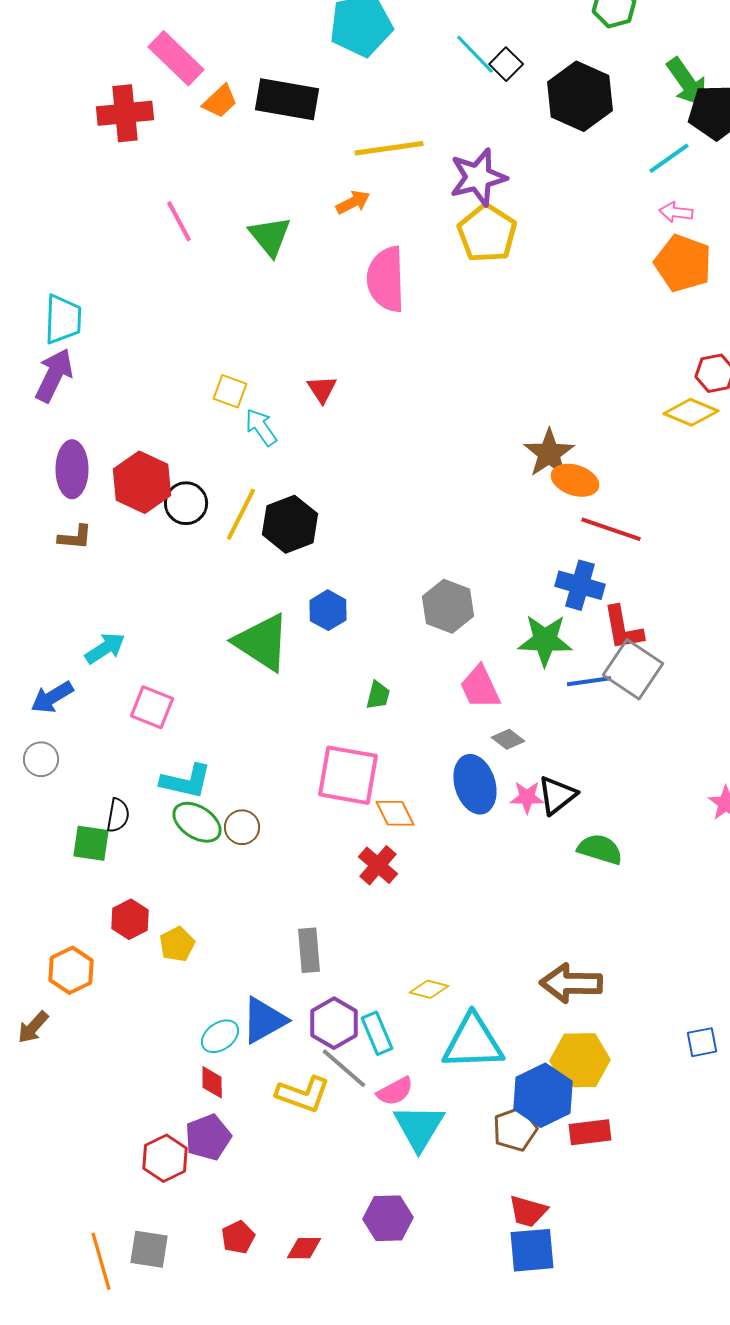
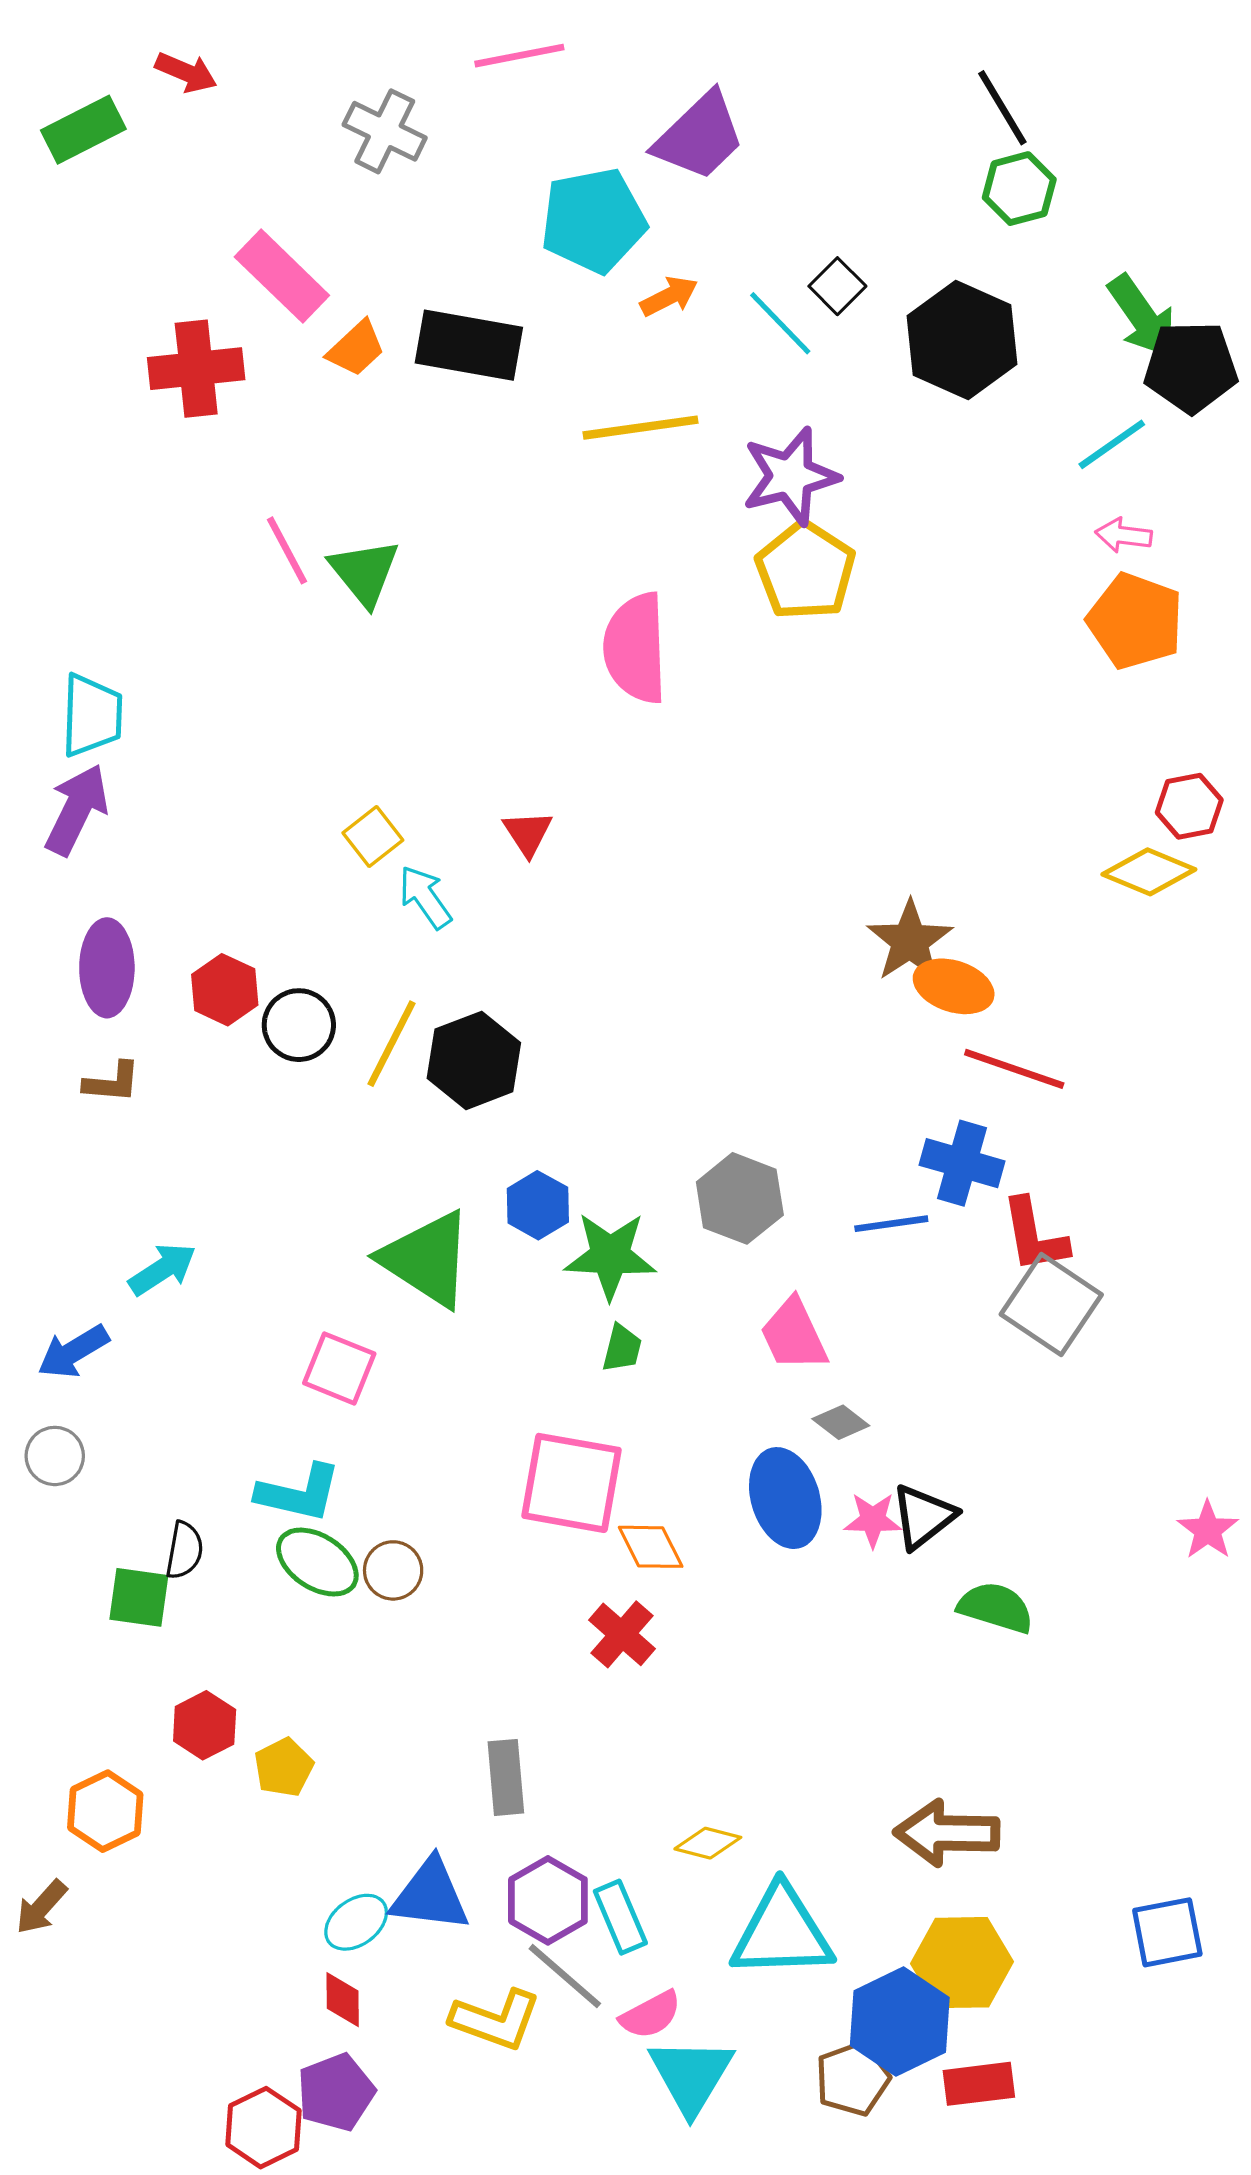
cyan line: (475, 54) -> (780, 323), moved
orange arrow: (353, 202) -> (669, 296), moved
green triangle: (270, 236) -> (364, 572), moved
yellow square: (230, 391) -> (373, 837), turned 32
red hexagon: (142, 482) -> (225, 990), size x0.7
green star: (545, 640) -> (610, 1256), moved
blue line: (589, 681) -> (891, 1224), moved
pink square: (152, 707) -> (339, 1368), moved
blue triangle: (264, 1020) -> (430, 1895), turned 36
blue square: (702, 1042) -> (1167, 1932), size x1.4

